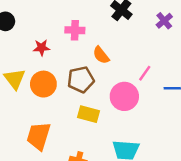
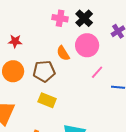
pink cross: (75, 30) -> (60, 18), moved
pink circle: (124, 96) -> (87, 45), moved

